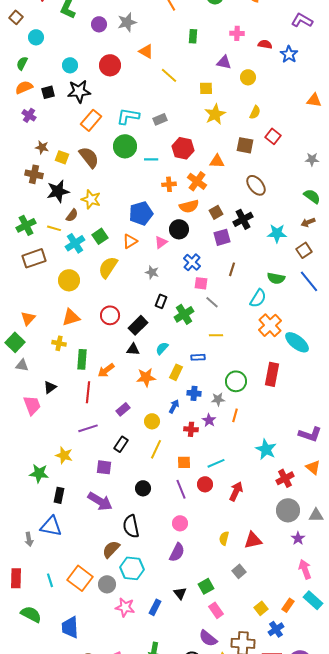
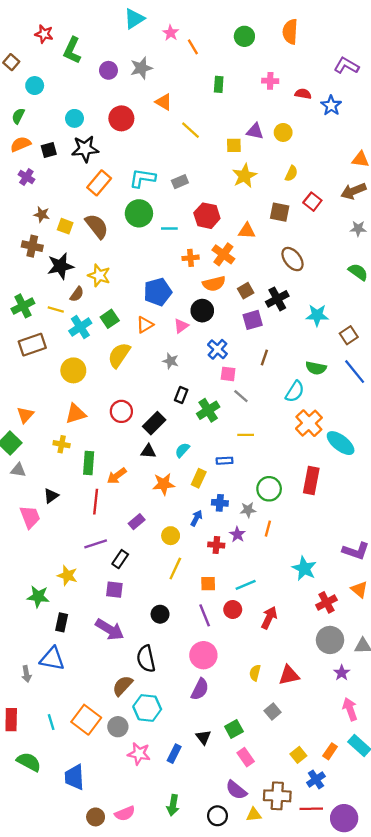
purple triangle: (224, 62) -> (255, 131), moved
brown arrow: (308, 222) -> (353, 191), moved, size x1.5
black rectangle: (121, 444) -> (120, 559), moved
pink circle: (180, 523) -> (203, 655), size x1.5

